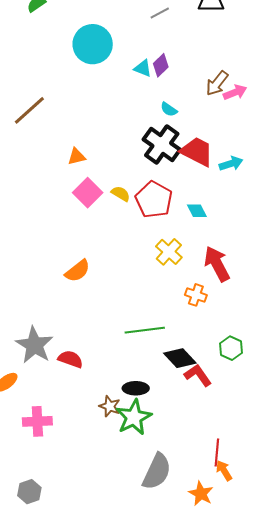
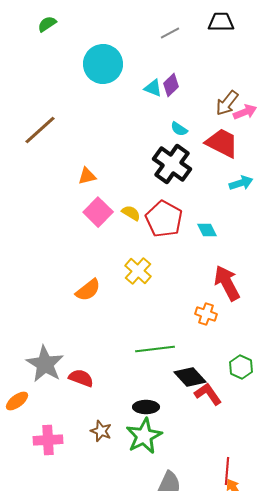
red trapezoid: (197, 152) -> (222, 143), moved
yellow cross: (169, 252) -> (138, 271), moved
brown star: (110, 406) -> (101, 431), moved

